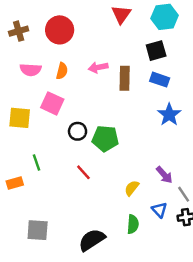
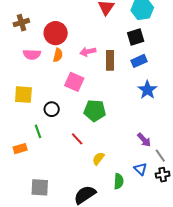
red circle: (60, 30) -> (56, 33), moved
blue rectangle: (160, 80) -> (139, 61), turned -42
pink square: (52, 103) -> (74, 82), moved
black circle: (78, 131) -> (52, 109), moved
yellow semicircle: (132, 188) -> (98, 159), moved

